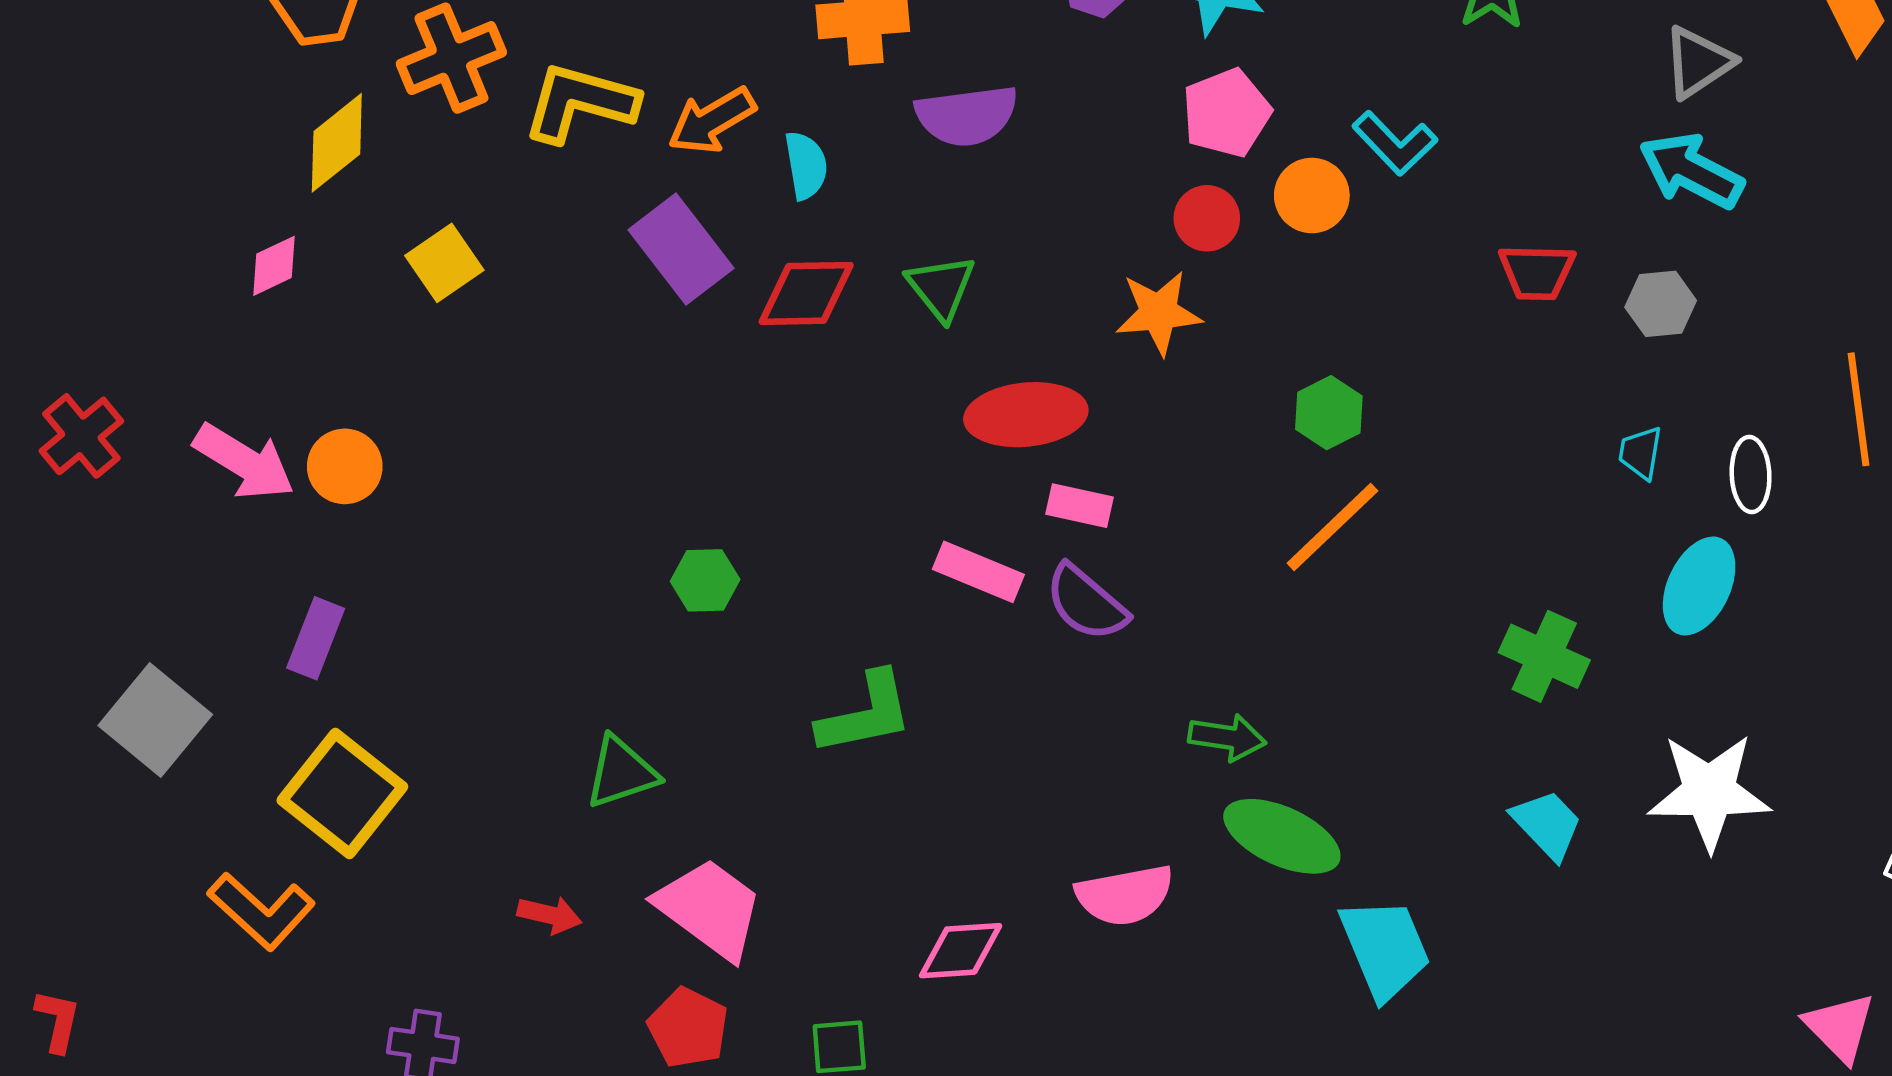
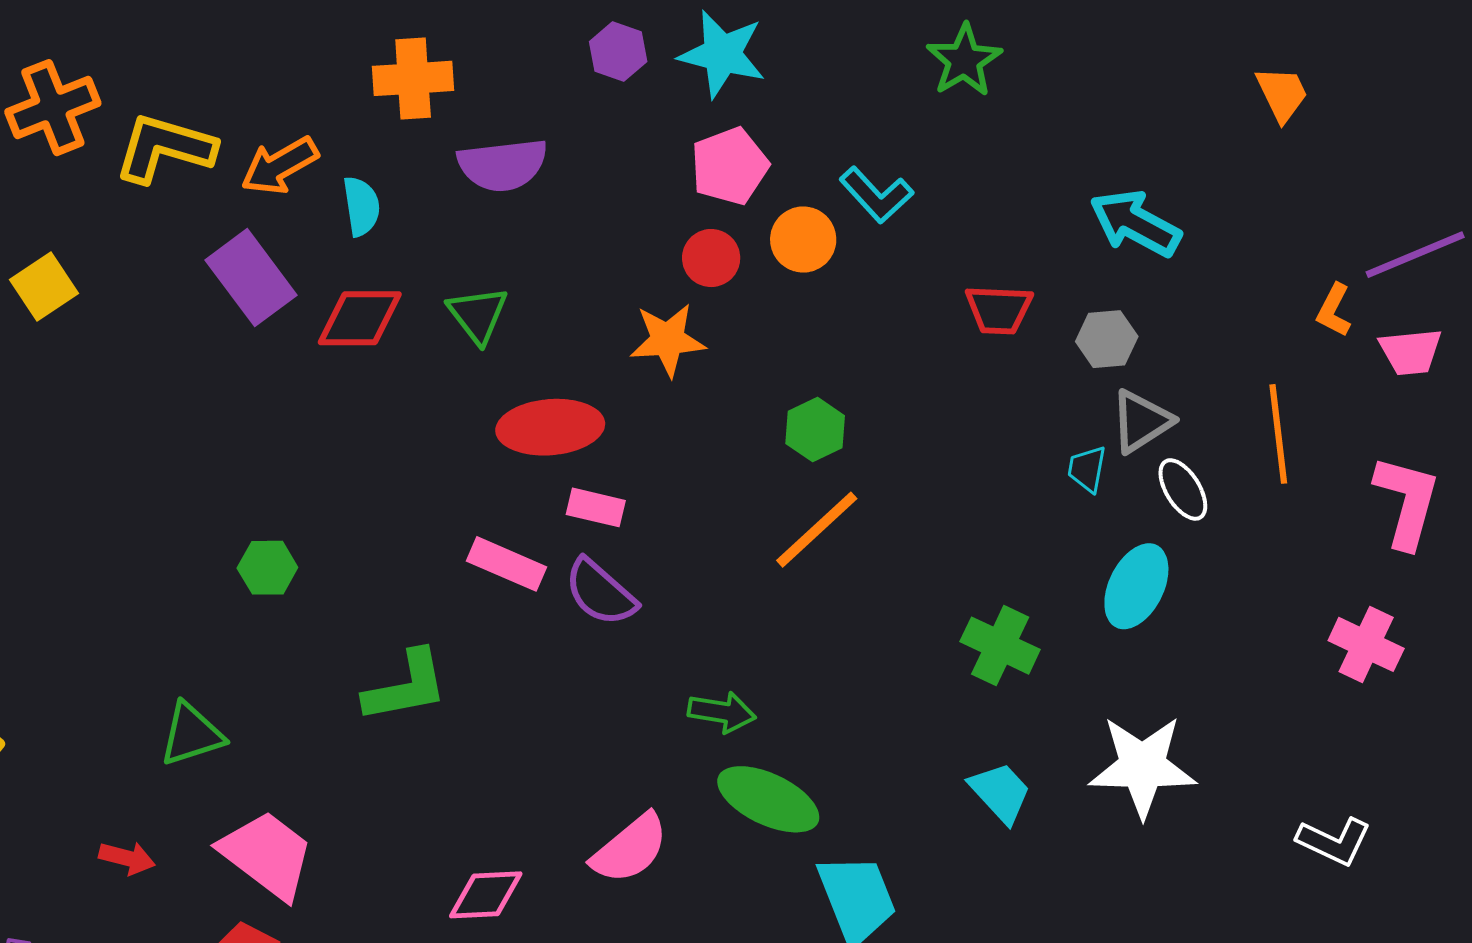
gray triangle: (1698, 62) -> (1141, 421), moved
white ellipse: (1751, 475) -> (1183, 489), turned -30
pink semicircle: (1125, 895) -> (630, 849), turned -30

